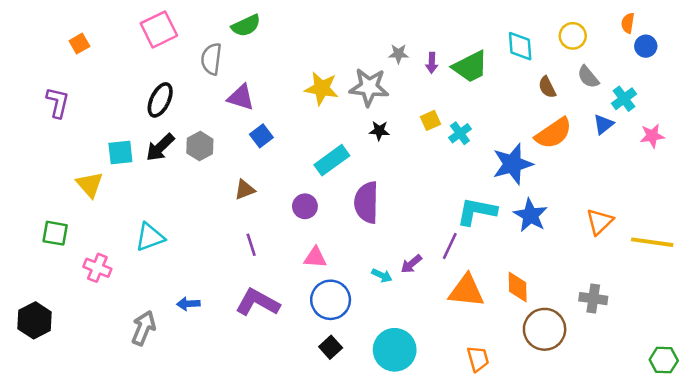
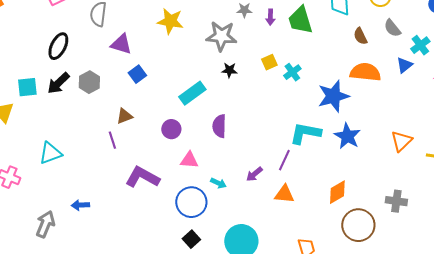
green trapezoid: (470, 67) -> (300, 20), turned 100
yellow star: (322, 88) -> (170, 21), moved
orange semicircle: (554, 133) -> (365, 72), turned -140
purple semicircle: (366, 202) -> (219, 126), size x0.7
purple line: (251, 245) -> (112, 140), moved
pink triangle: (315, 258) -> (189, 160), moved
cyan arrow: (382, 275) -> (218, 183), moved
orange diamond: (518, 287) -> (337, 192), turned 60
orange triangle: (466, 291) -> (284, 194), moved, size x0.7
purple L-shape: (258, 302) -> (142, 177), moved

